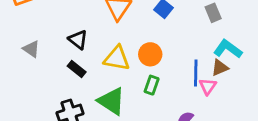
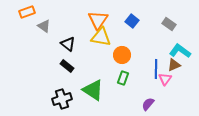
gray rectangle: (213, 13) -> (169, 24), turned -32
gray triangle: (31, 49) -> (44, 26), moved
yellow triangle: (117, 58) -> (101, 37), moved

